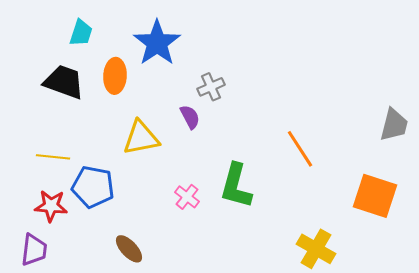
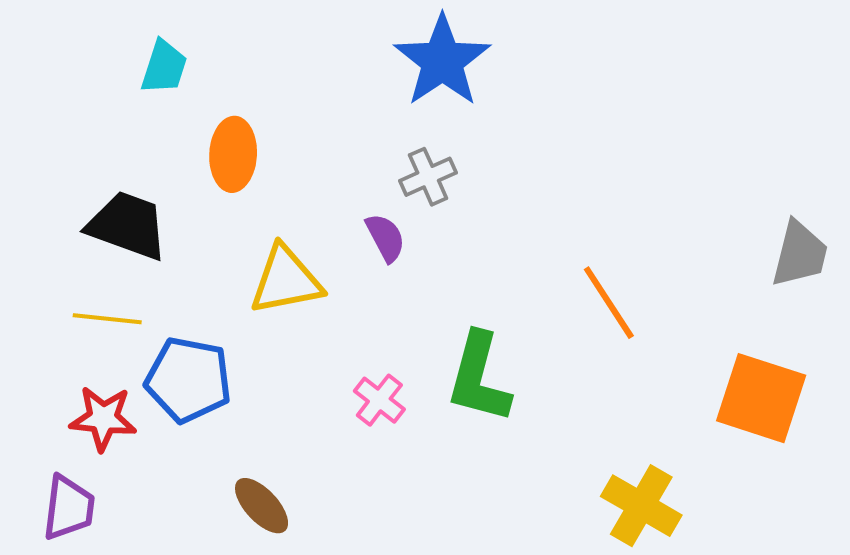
blue star: (157, 43) -> (442, 61), moved
black trapezoid: (64, 82) -> (128, 225), moved

